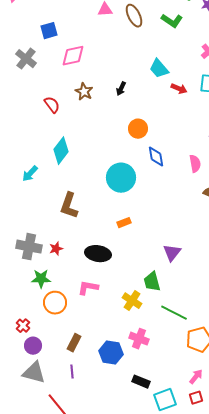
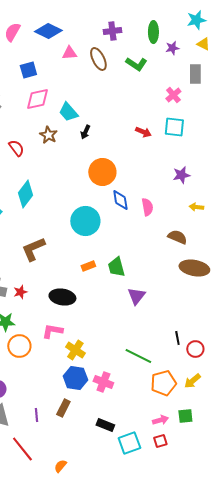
blue square: (49, 31) -> (28, 70), moved
cyan trapezoid: (159, 69) -> (68, 112), moved
orange circle: (138, 129) -> (102, 172), size x1.4
pink semicircle: (195, 164) -> (147, 207), moved
brown L-shape: (69, 206) -> (33, 249), turned 48
green trapezoid: (152, 282) -> (116, 267), moved
yellow cross: (132, 301) -> (75, 350), moved
brown rectangle: (74, 343) -> (63, 408), moved
blue hexagon: (111, 353) -> (75, 378), moved
pink arrow: (196, 377) -> (160, 420), turned 35

